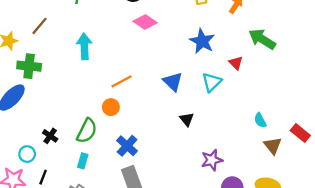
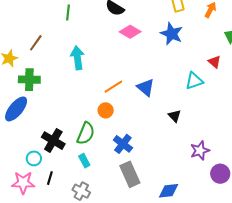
blue star: (202, 41) -> (172, 34), moved
blue triangle: (173, 82) -> (146, 87), moved
cyan triangle: (212, 82) -> (194, 81), turned 30
black cross: (50, 136) -> (53, 141), size x1.6
cyan rectangle: (83, 161) -> (84, 161), turned -40

